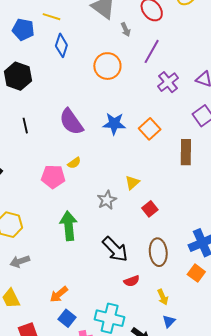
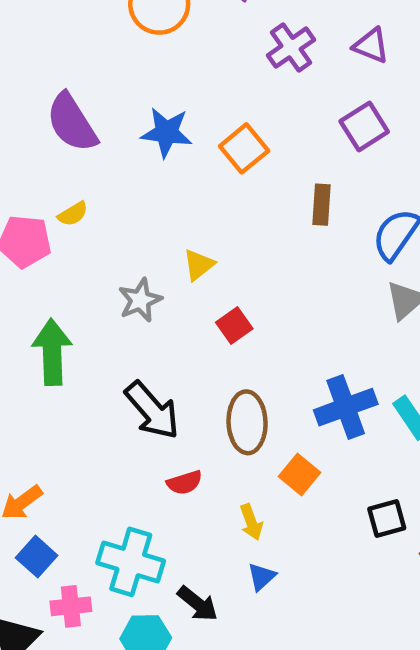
brown rectangle: (186, 152) -> (321, 205), size x0.7
orange square: (196, 273) -> (299, 475), moved

